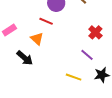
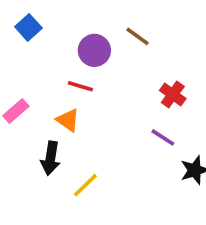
black arrow: (25, 58) -> (50, 158), turned 66
yellow line: (74, 77) -> (85, 185), moved, turned -56

